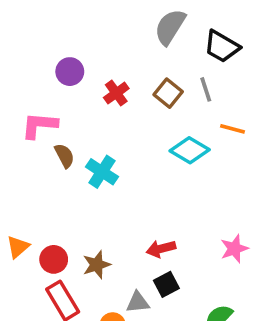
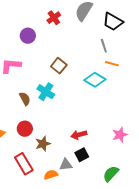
red cross: (116, 93) -> (54, 18), moved
brown square: (168, 93) -> (59, 66), moved
orange line: (233, 129) -> (112, 64), moved
brown semicircle: (64, 156) -> (25, 99), moved
red circle: (54, 259) -> (25, 129), moved

